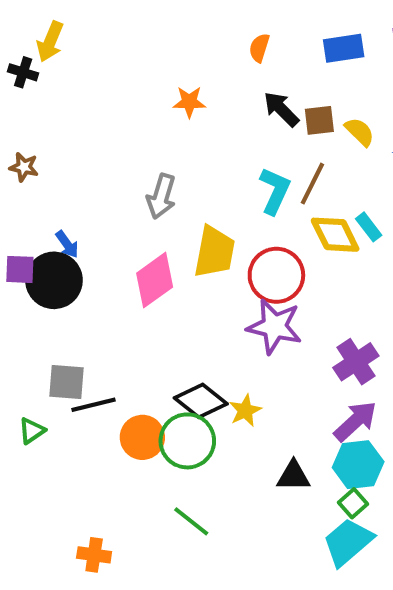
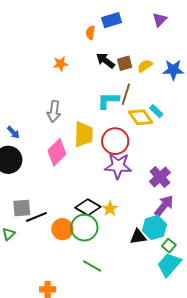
blue rectangle: (344, 48) -> (112, 20), moved
yellow semicircle: (360, 132) -> (145, 66), turned -70
cyan L-shape: (275, 191) -> (108, 101), turned -105
blue arrow: (67, 244) -> (13, 132), moved
cyan hexagon: (358, 465) -> (154, 228), moved

